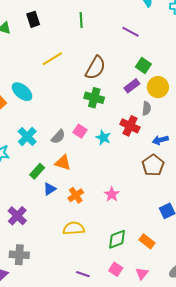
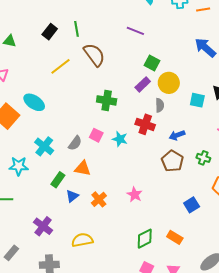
black rectangle: (33, 19) -> (50, 32), moved, turned 63
green line: (81, 20) -> (77, 29), moved
brown semicircle: (95, 68) -> (94, 55), moved, turned -60
yellow semicircle: (74, 228) -> (82, 240), moved

